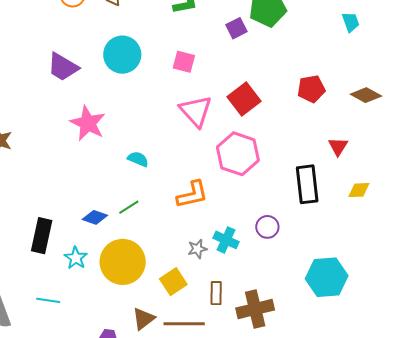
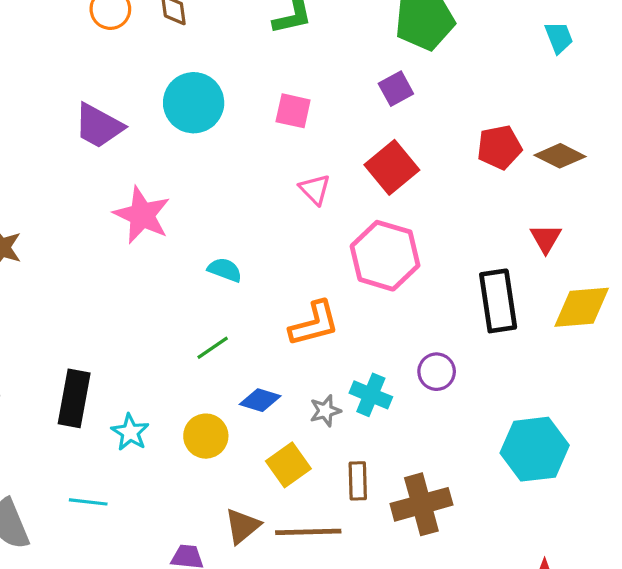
purple square: (236, 28) -> (396, 89), moved
brown diamond: (366, 95) -> (560, 156), moved
pink triangle: (196, 111) -> (315, 189), size x0.6
yellow diamond: (359, 190) -> (582, 307), size x1.6
blue diamond: (95, 217) -> (260, 400), moved
yellow circle: (123, 262) -> (206, 436), size x0.6

